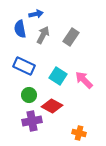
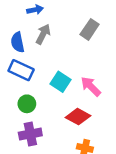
blue semicircle: (20, 29) -> (18, 42), moved
gray rectangle: (71, 37) -> (90, 29), moved
red diamond: (52, 106) -> (78, 117), moved

